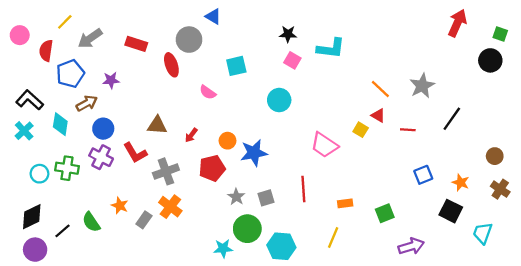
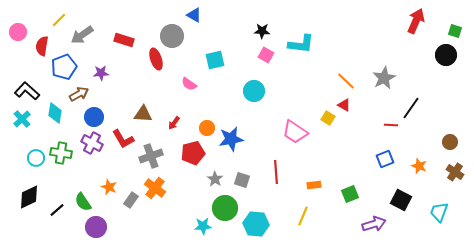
red line: (408, 130) -> (391, 125), moved
gray square: (266, 198) -> (242, 180), turned 35
black square: (451, 211) -> (401, 200), moved
purple circle: (35, 250) -> (96, 227), moved

